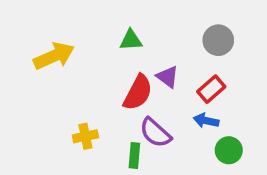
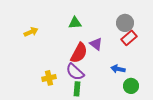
yellow arrow: (54, 56) -> (31, 32), size x0.6
red rectangle: (211, 89) -> (129, 38), moved
purple semicircle: (155, 133) -> (75, 72), moved

